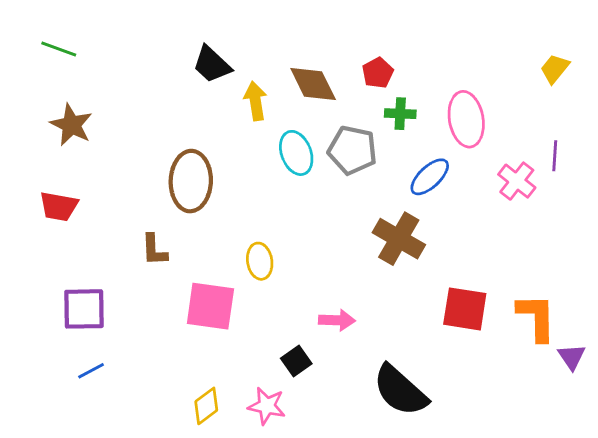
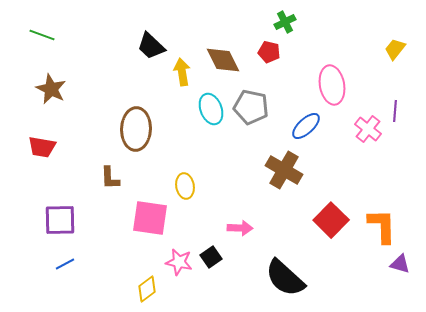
red pentagon: (378, 73) -> (269, 52), turned -30
green cross: (400, 114) -> (285, 22), moved, turned -30
red square: (465, 309) -> (331, 220), turned 36
purple triangle: (572, 357) -> (400, 264), moved, turned -40
pink star: (267, 406) -> (179, 262), moved

